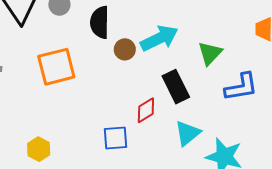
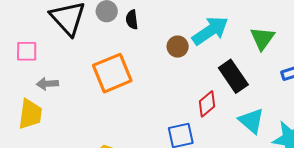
black semicircle: (100, 22) -> (132, 20), moved, size x0.6
cyan triangle: (188, 133) -> (251, 121), turned -32

